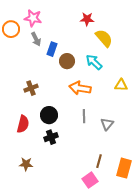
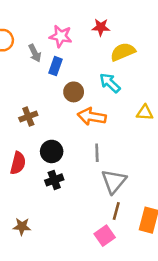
pink star: (33, 18) -> (61, 36), moved
yellow semicircle: (104, 38) -> (123, 52), turned -72
brown circle: (67, 61) -> (74, 92), moved
gray triangle: (107, 124) -> (114, 181), moved, size x1.5
brown star: (26, 164) -> (22, 227), moved

